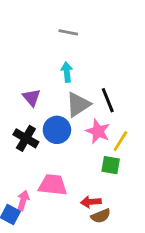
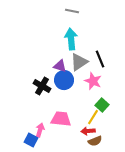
cyan arrow: (67, 72) -> (71, 39), size x1.5
purple triangle: (32, 97) -> (60, 66), moved, turned -32
yellow line: (120, 141) -> (93, 117), moved
green square: (111, 165) -> (102, 105), turned 32

